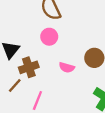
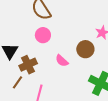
pink semicircle: (67, 67) -> (62, 61), turned 32

